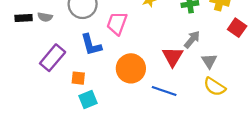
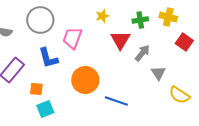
red triangle: (173, 57) -> (120, 40), moved
yellow semicircle: (215, 87) -> (179, 95), moved

